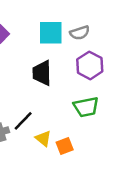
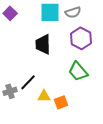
green trapezoid: (86, 107) -> (78, 71), turned 60
yellow triangle: (43, 138) -> (44, 96), turned -40

